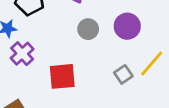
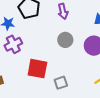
gray square: (123, 74) -> (61, 83), moved

